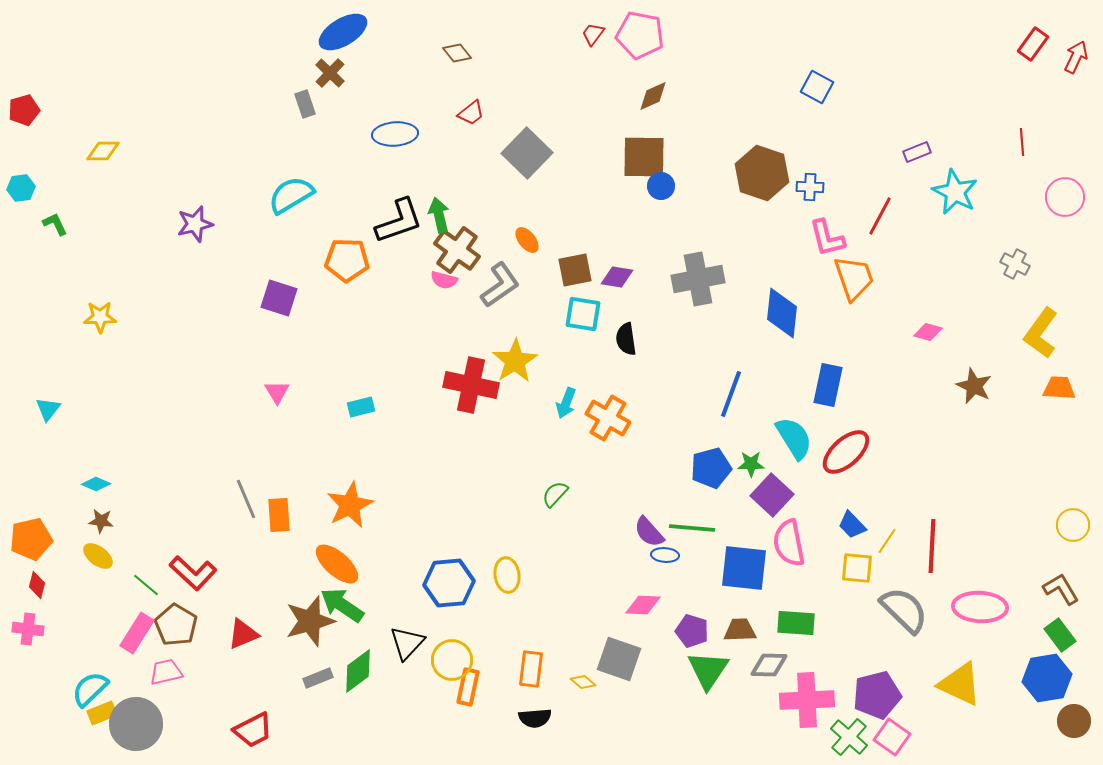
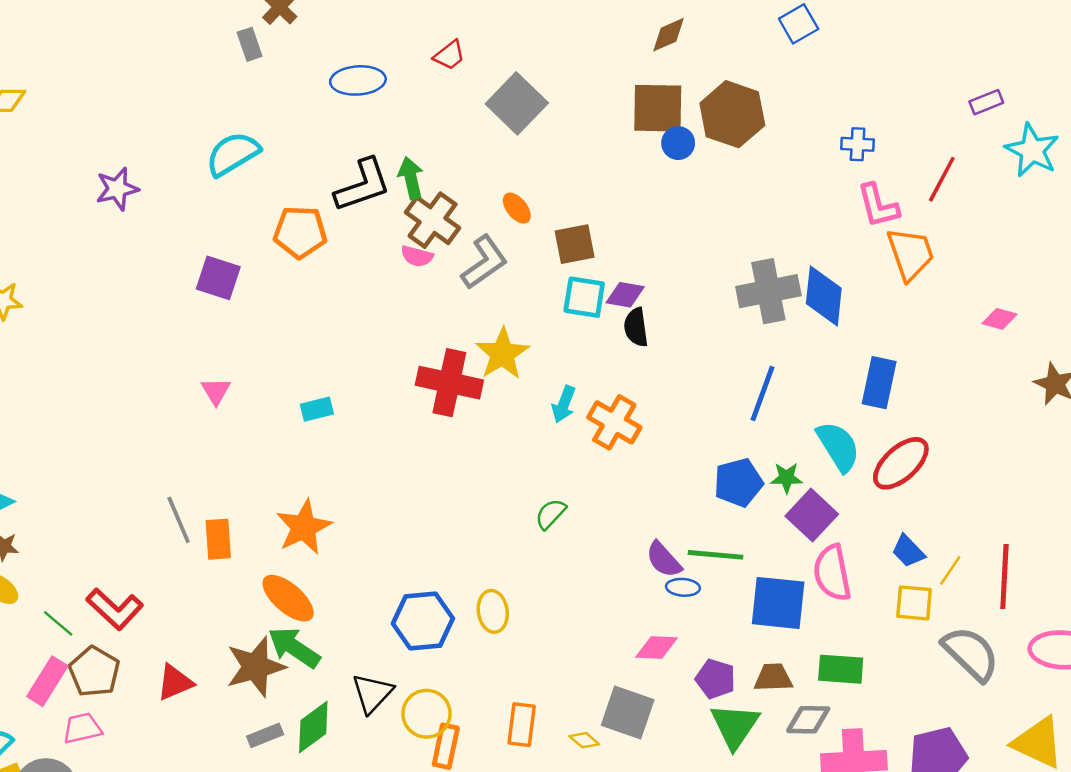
blue square: (817, 87) -> (799, 24), moved, turned 32
brown hexagon: (762, 173) -> (732, 114), moved
purple diamond: (617, 277) -> (625, 295), moved
gray cross: (698, 279) -> (768, 291), moved

